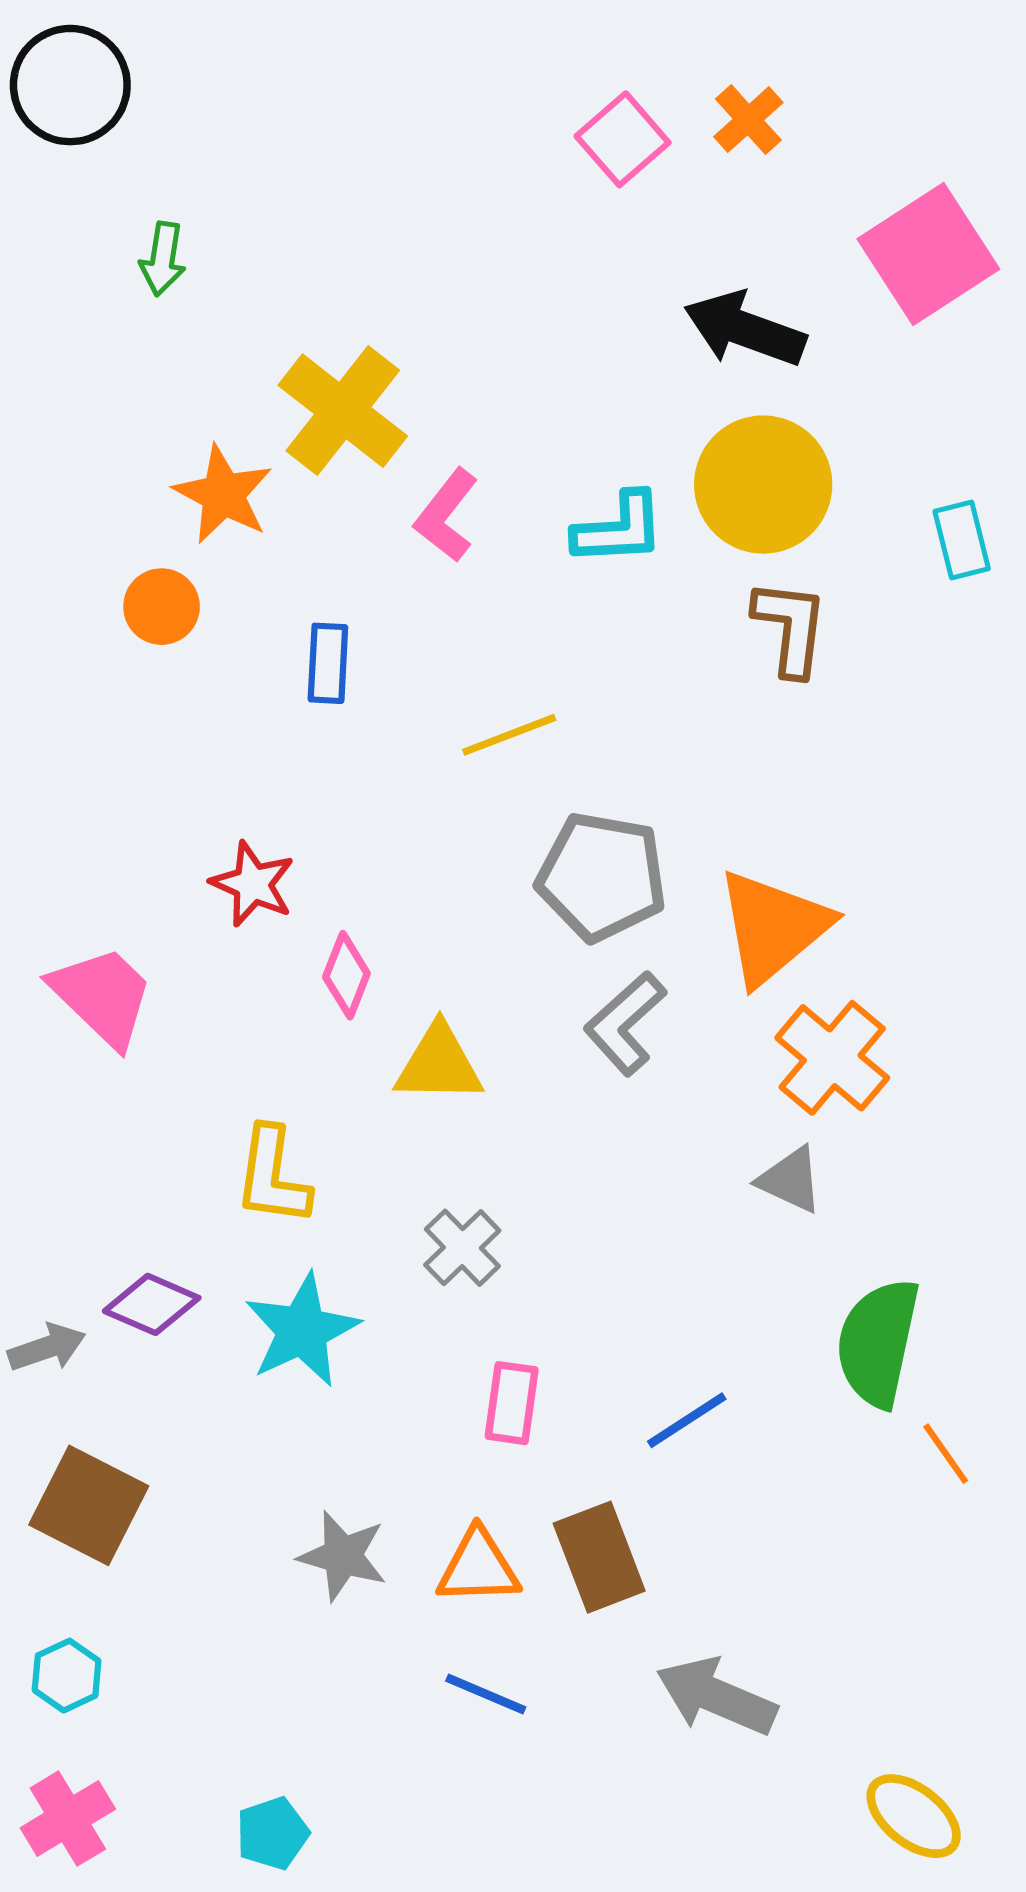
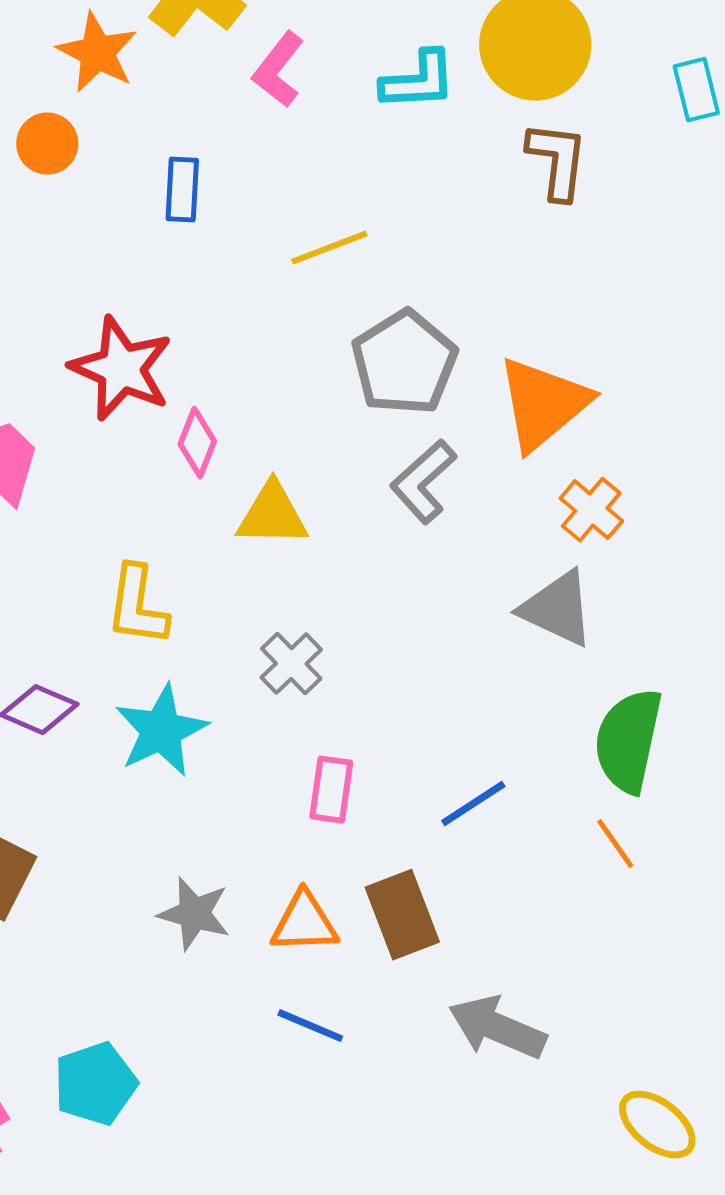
gray pentagon: (602, 877) -> (404, 363), turned 30
red star: (253, 884) -> (121, 369), size x1.5
orange cross: (832, 1058) -> (591, 510), size x0.7
gray triangle: (790, 1180) -> (557, 609), size x1.4
orange line: (946, 1454) -> (615, 844), moved
cyan pentagon: (272, 1833) -> (95, 1084), moved, size x1.4

